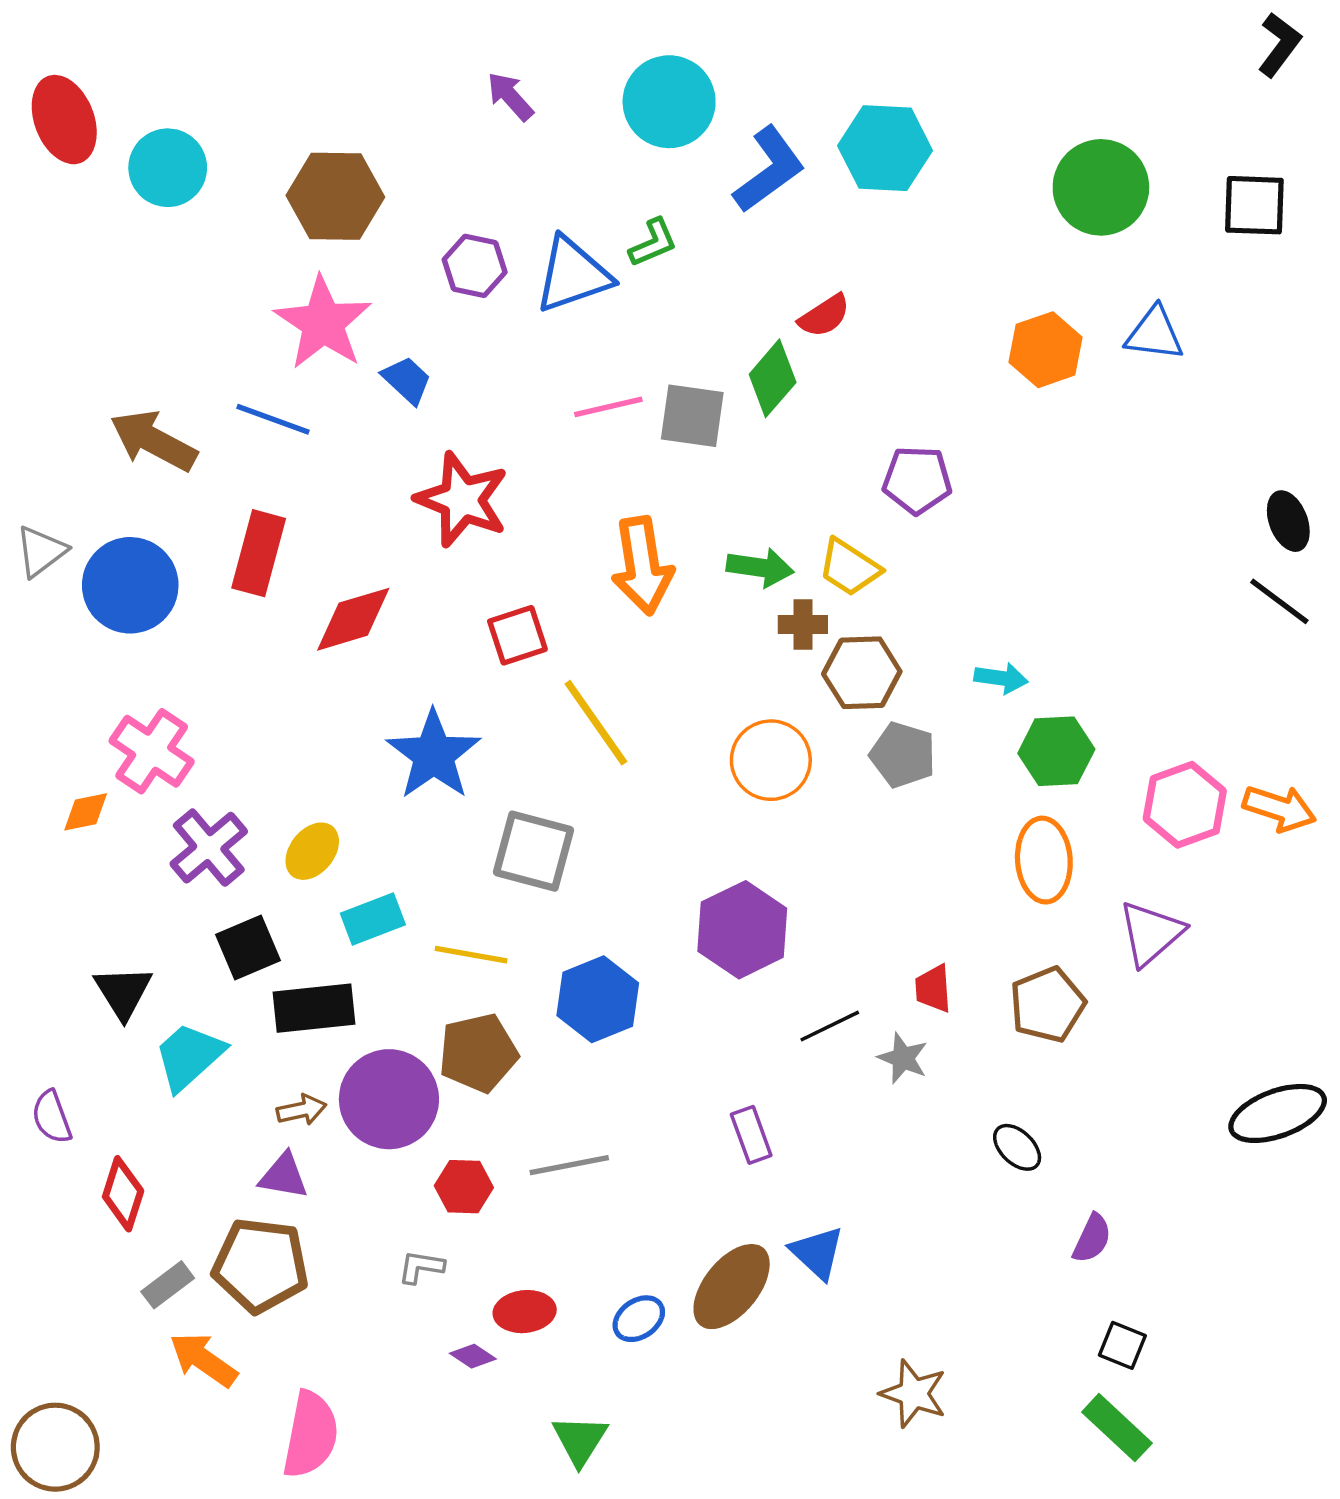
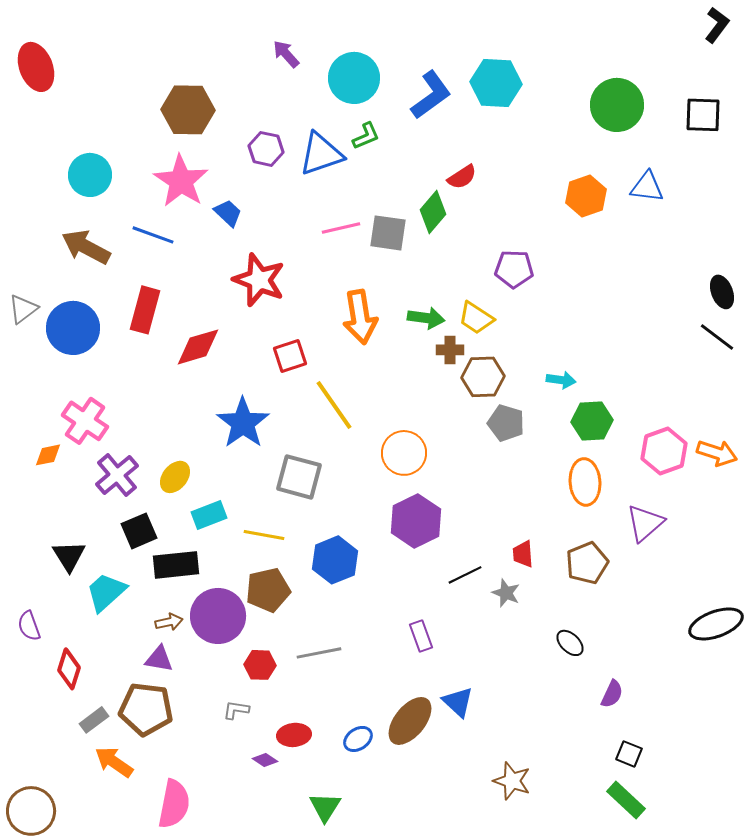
cyan circle: (669, 102) -> (354, 78), moved
cyan circle: (168, 168) -> (90, 175), moved
orange circle: (771, 760) -> (404, 453), moved

